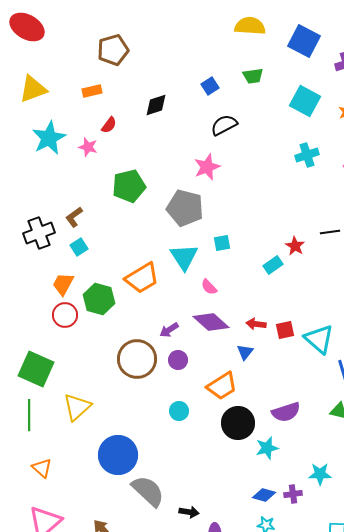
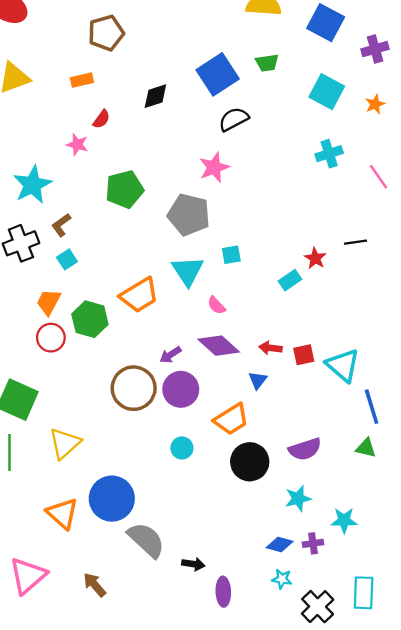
blue square: (210, 86) -> (218, 74), size x2.0
cyan star: (49, 138) -> (32, 185), moved
purple circle: (178, 360) -> (181, 389), size x1.6
cyan star: (267, 448) -> (298, 499), moved
orange triangle: (42, 468) -> (62, 513), moved, size x1.4

